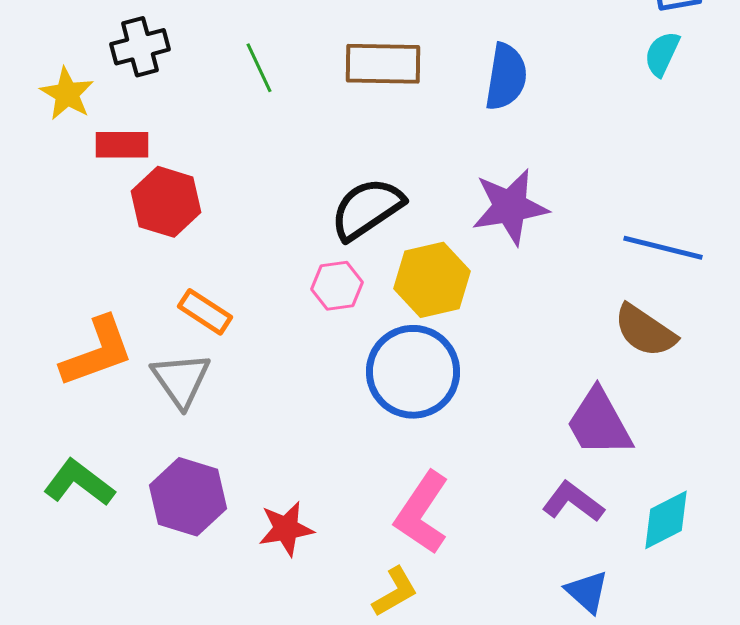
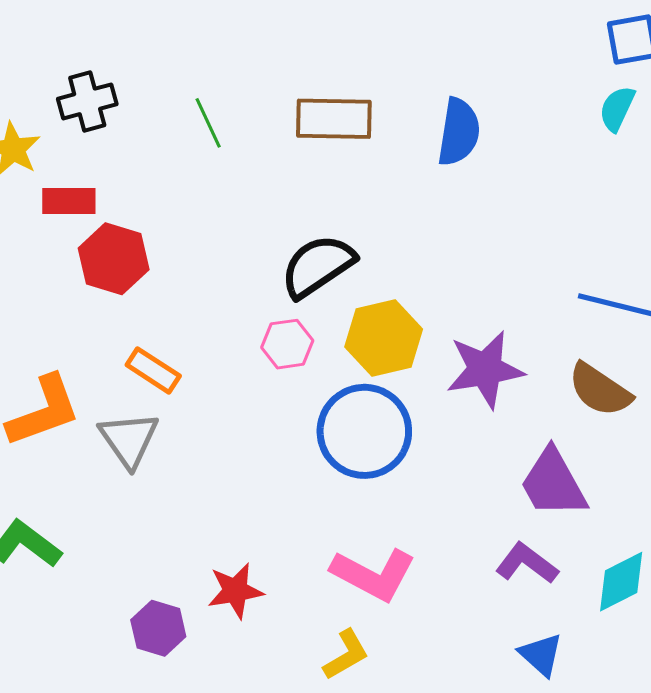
purple star: (510, 207) -> (485, 369), moved
purple hexagon: (188, 497) -> (158, 628), moved, size x0.7
pink L-shape: (422, 513) -> (373, 574), turned -96

